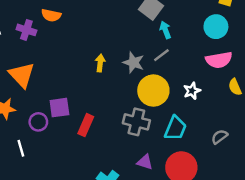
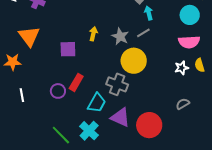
white star: (192, 91) -> (182, 68), moved
purple square: (59, 108) -> (68, 49), moved
purple circle: (38, 122) -> (58, 91), moved
cyan trapezoid: (175, 128) -> (97, 103), moved
purple triangle: (145, 162) -> (120, 117), size x1.5

